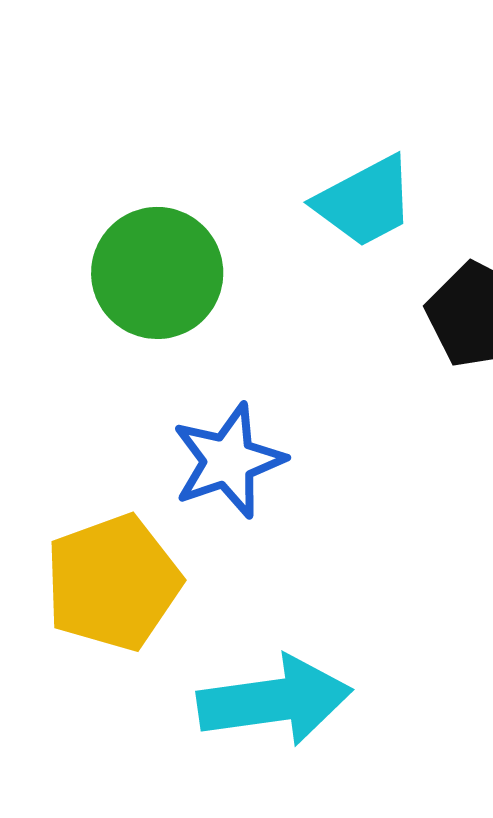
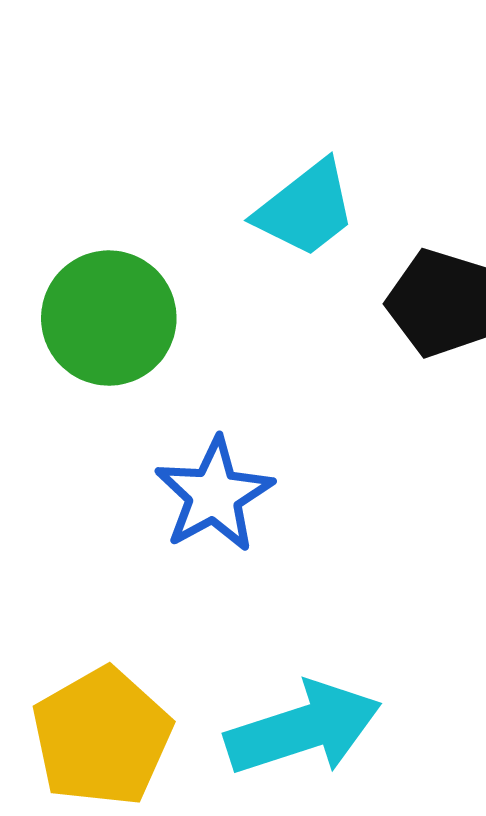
yellow pentagon: (113, 583) -> (102, 737), moved

